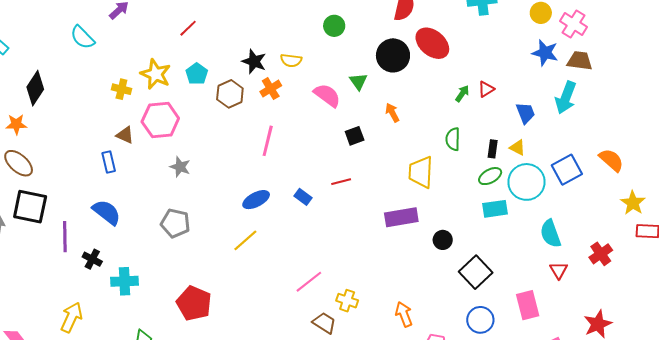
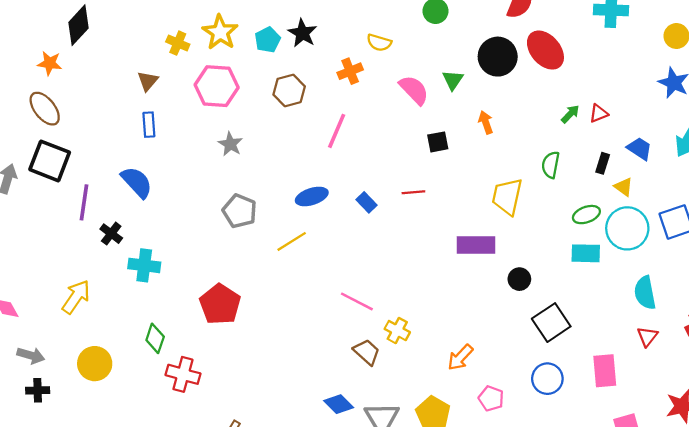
black star: (254, 61) -> (302, 33), moved
brown hexagon: (230, 94) -> (289, 90), moved
blue trapezoid: (526, 113) -> (639, 149), turned -45
brown triangle: (125, 135) -> (148, 81), moved, turned 36
black rectangle: (493, 149) -> (603, 163), moved
gray pentagon: (175, 223) -> (240, 211), moved
pink line: (309, 282) -> (357, 301), turned 56
orange arrow: (404, 314) -> (460, 357), turned -125

